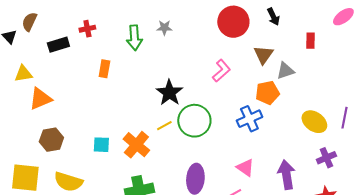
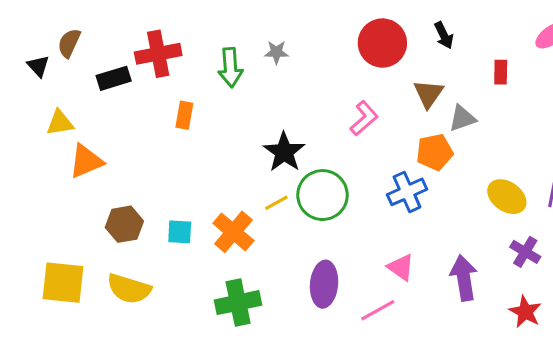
red cross: (87, 29) -> (158, 54), size x1.8
brown hexagon: (51, 140) -> (124, 224), moved
purple cross: (326, 158) -> (525, 252), turned -36

